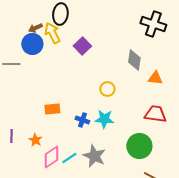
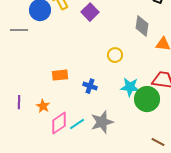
cyan star: (104, 119) -> (130, 87), moved
green circle: (139, 146) -> (147, 99), moved
gray star: (94, 156) -> (102, 122), turned 30

